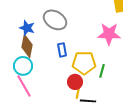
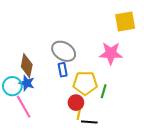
gray ellipse: (55, 20) -> (64, 51), moved
blue star: (27, 28) -> (27, 83), moved
cyan circle: (23, 66) -> (12, 86), moved

